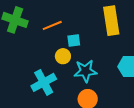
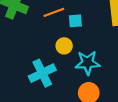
cyan square: (74, 40) -> (75, 21), moved

